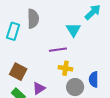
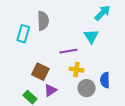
cyan triangle: (73, 30) -> (91, 36), moved
brown square: (18, 72) -> (40, 72), moved

